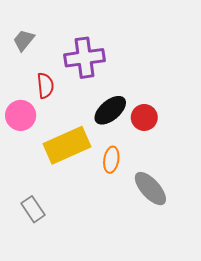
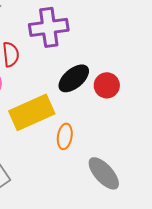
orange ellipse: (111, 160) -> (65, 136), moved
gray ellipse: (150, 189) -> (104, 173), moved

